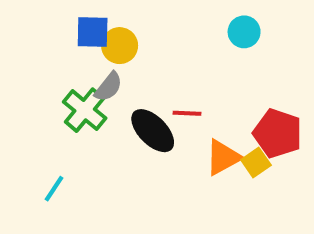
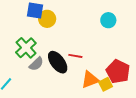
gray semicircle: (108, 87) -> (36, 64), moved

